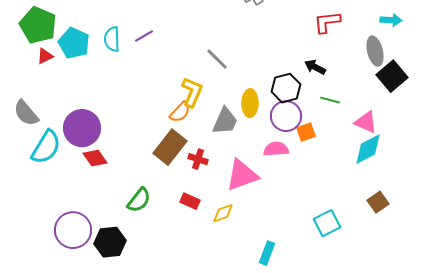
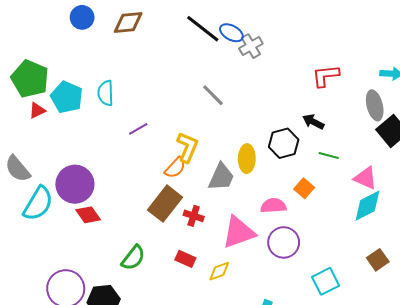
purple line: (144, 36) -> (138, 129), moved
gray line: (217, 59) -> (213, 95), moved
purple circle: (286, 116) -> (284, 242), moved
orange square: (306, 132) -> (304, 188), turned -30

